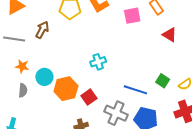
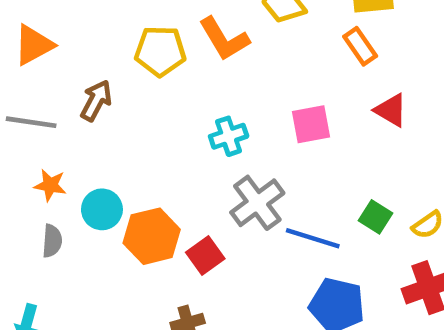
pink square: (132, 16) -> (311, 124), moved
cyan cross: (98, 62) -> (229, 136), moved
gray cross: (116, 113) -> (257, 203), moved, turned 30

